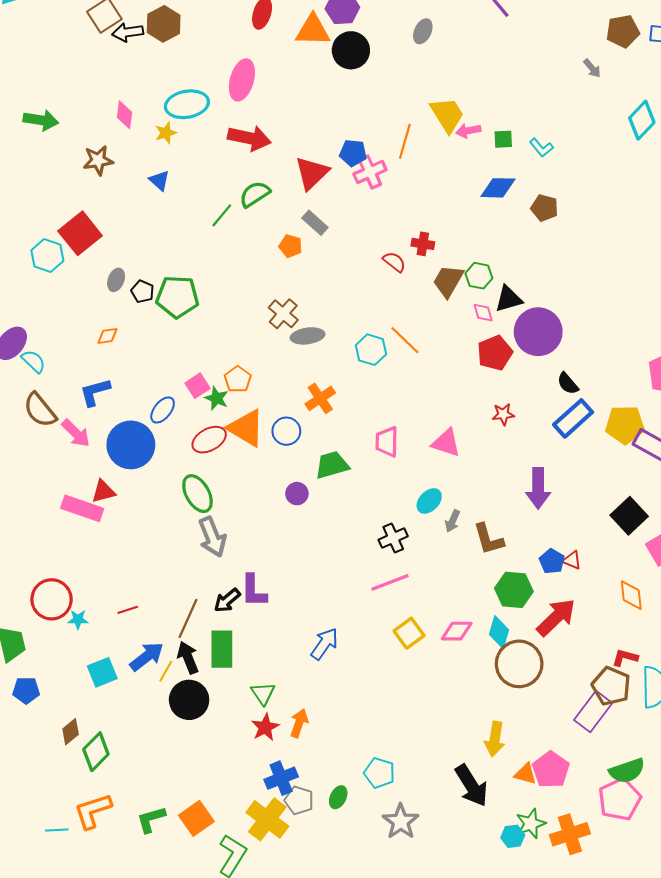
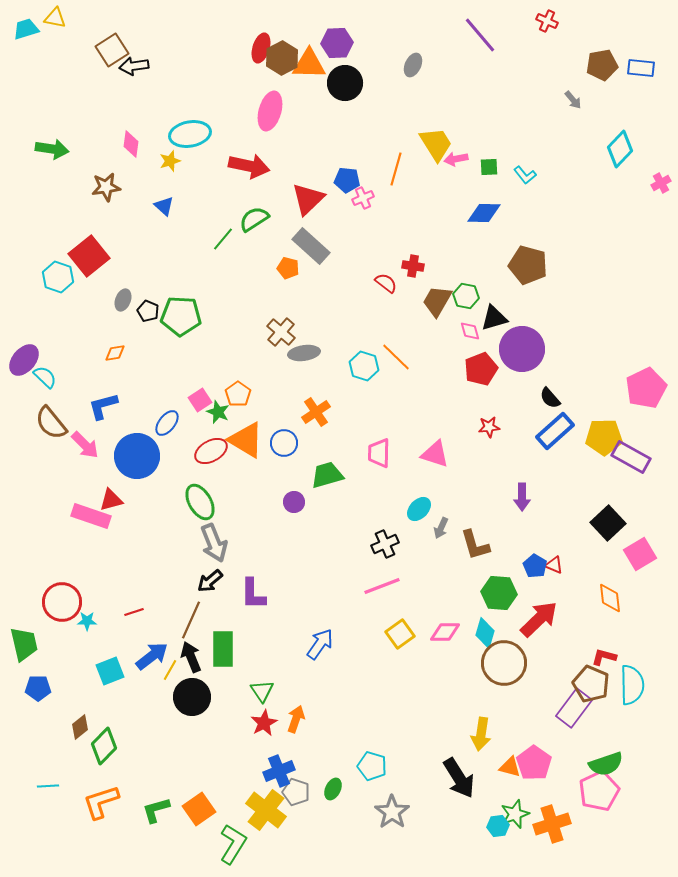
brown hexagon: (164, 24) -> (282, 58), moved
pink ellipse: (242, 80) -> (270, 111), moved
pink cross: (370, 172) -> (363, 198), size x0.7
brown pentagon: (544, 208) -> (528, 265), moved, size x1.5
gray rectangle: (315, 223) -> (311, 246), size x1.5
purple arrow: (538, 488) -> (522, 497), size x0.7
black arrow: (227, 600) -> (210, 581), moved
cyan line: (57, 830) -> (48, 786), moved

